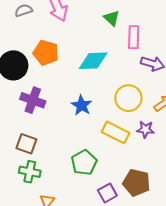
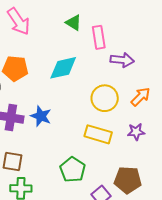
blue star: (82, 105) -> (41, 116), moved
purple star: (145, 129) -> (136, 132), moved

